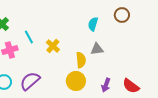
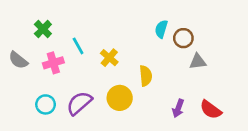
brown circle: (122, 15) -> (183, 38), moved
gray triangle: (97, 49) -> (198, 62), moved
yellow circle: (76, 81) -> (120, 98), moved

